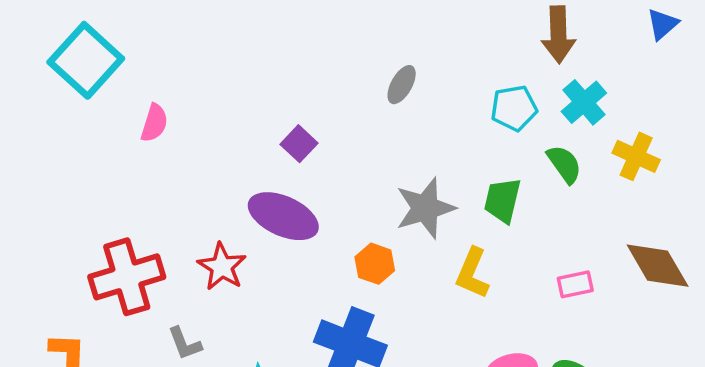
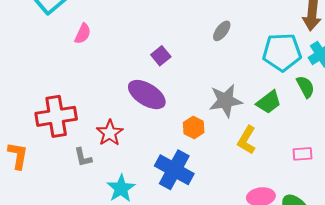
cyan pentagon: (514, 108) -> (282, 52), size x1.5
green trapezoid: (502, 200) -> (269, 102), turned -148
red star: (222, 267) -> (110, 133), moved

